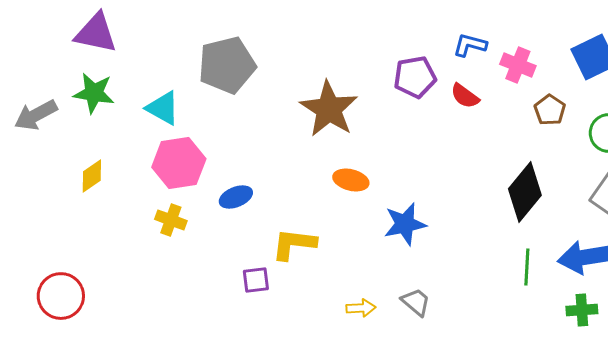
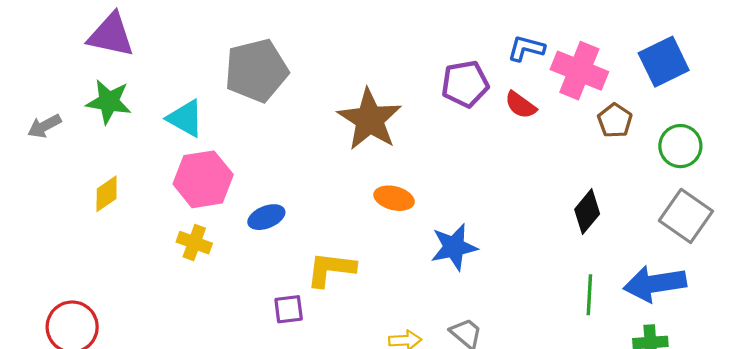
pink cross: (518, 65) -> (579, 71), size x1.4
gray arrow: (36, 115) -> (44, 126), size x0.7
black diamond: (525, 192) -> (587, 212), size x0.7

